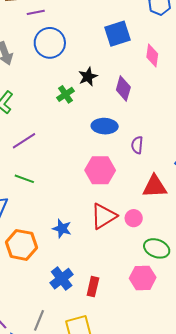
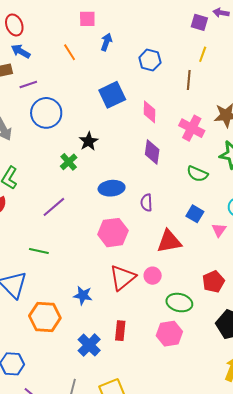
purple diamond: (123, 88) -> (152, 152), moved
purple line: (24, 141) -> (54, 207), moved
red rectangle: (93, 287) -> (120, 331), moved

